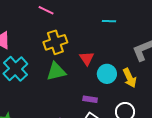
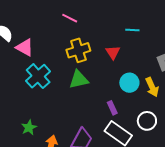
red triangle: (87, 58) -> (113, 52), moved
purple rectangle: (90, 99) -> (112, 108), turned 56

